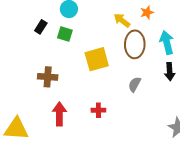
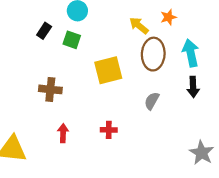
red arrow: (59, 114) -> (63, 133), size x0.7

